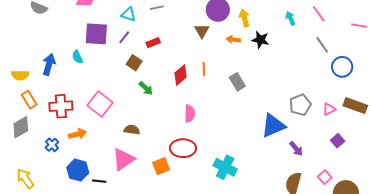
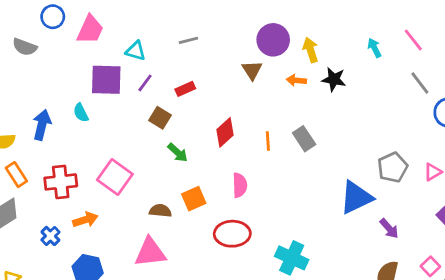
cyan triangle: (128, 14) -> (136, 51), moved
orange line: (204, 69) -> (268, 141), moved
pink triangle: (123, 159) -> (150, 252), turned 30
orange square: (161, 166) -> (194, 199), moved

